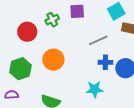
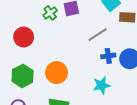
green cross: (52, 20) -> (50, 13), moved
orange circle: (53, 60) -> (57, 73), moved

